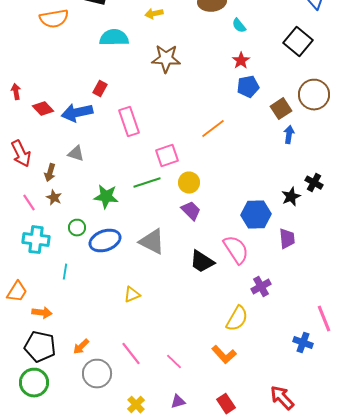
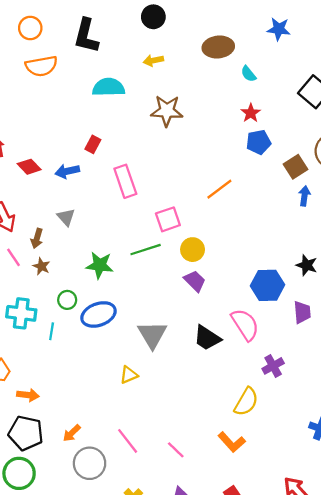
blue arrow: (77, 113) -> (67, 171), size x0.7
gray triangle: (76, 154) -> (66, 217), turned 30
black star: (291, 197) -> (307, 265), turned -30
pink line: (29, 203) -> (13, 257), moved
gray triangle: (152, 242) -> (152, 335), moved, turned 32
cyan line: (65, 272) -> (52, 331), moved

